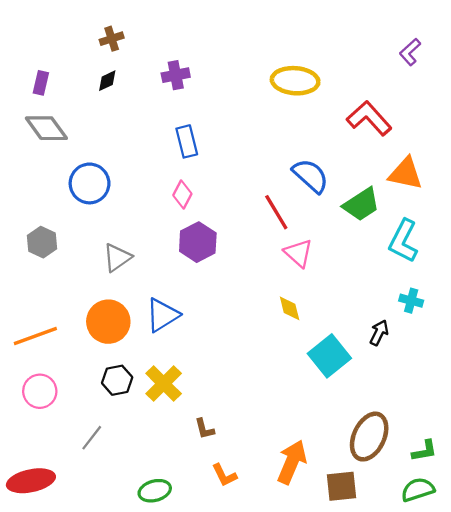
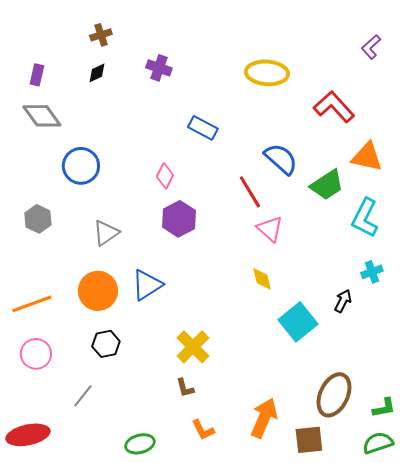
purple cross: (176, 75) -> (159, 68), turned 30
blue rectangle: (187, 141) -> (203, 128), moved, turned -48
cyan cross: (411, 301) -> (372, 272), turned -35
yellow cross: (164, 384) -> (193, 347), moved

